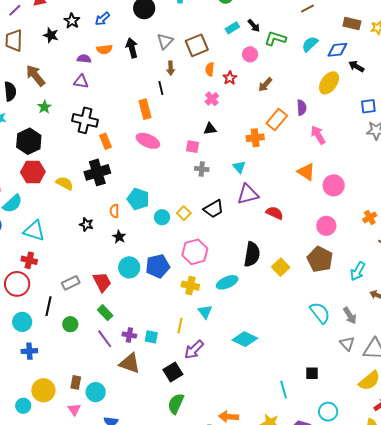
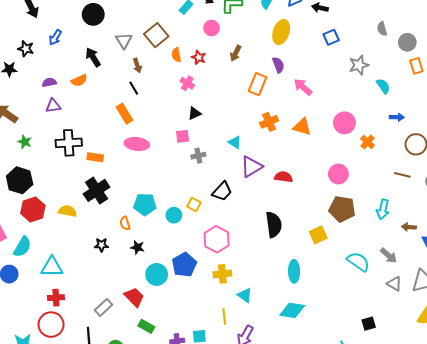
orange semicircle: (104, 49) -> (79, 80), moved
yellow ellipse: (329, 83) -> (281, 32), moved
blue square: (368, 106) -> (331, 37), moved
orange cross: (255, 138) -> (269, 122), moved
orange rectangle: (105, 141) -> (95, 157), turned -42
pink circle: (334, 185) -> (344, 123), moved
orange cross: (370, 217) -> (368, 142), moved
yellow square: (281, 267) -> (318, 235), moved, turned 36
cyan ellipse: (227, 282) -> (294, 271), moved, turned -50

